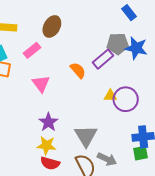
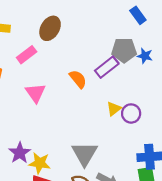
blue star: (136, 48) -> (145, 56), size x0.6
yellow triangle: (110, 96) -> (114, 109), turned -40
purple circle: (126, 99) -> (131, 113), size x0.7
purple star: (48, 122) -> (20, 153), moved

